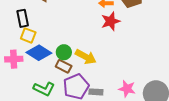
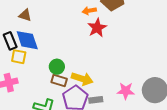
blue diamond: (39, 53) -> (27, 40), moved, turned 50
yellow arrow: (86, 57) -> (82, 79), moved

